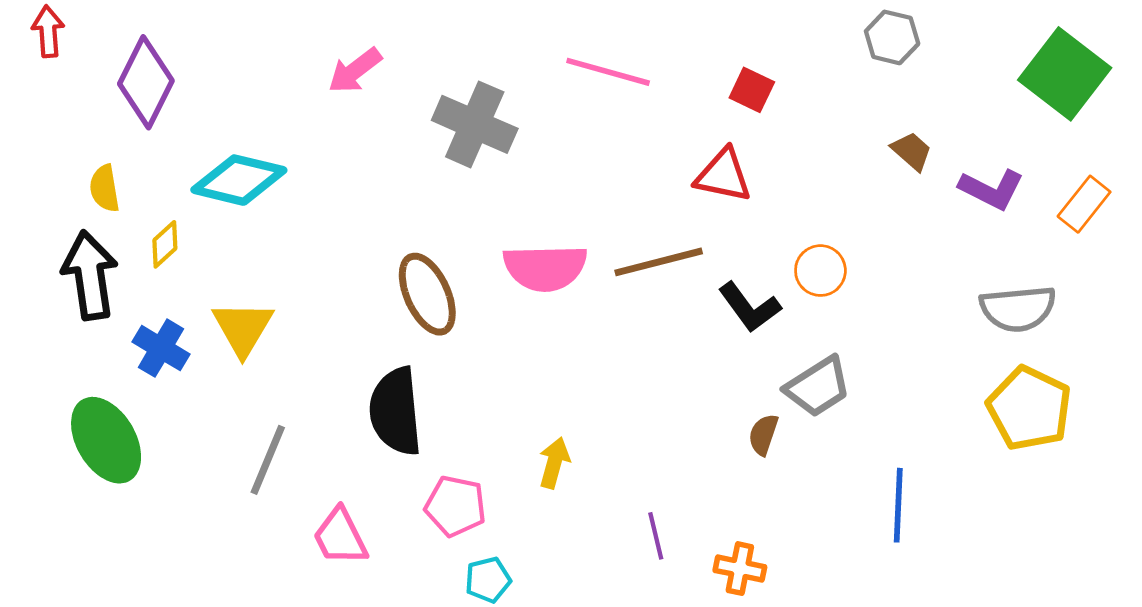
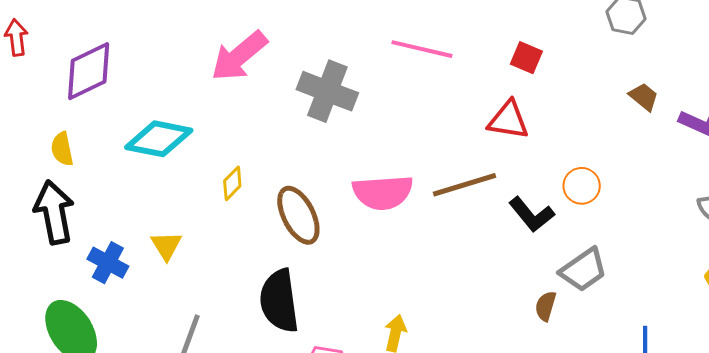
pink arrow: (355, 71) -> (239, 56), size x1.5
purple diamond: (146, 82) -> (89, 71), turned 40
yellow diamond: (165, 244) -> (232, 183), moved
yellow triangle: (243, 328) -> (166, 246), size x0.7

